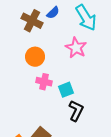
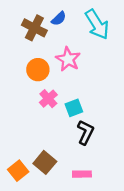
pink star: (76, 48) -> (68, 59), moved
pink cross: (44, 82) -> (48, 99), turned 35

